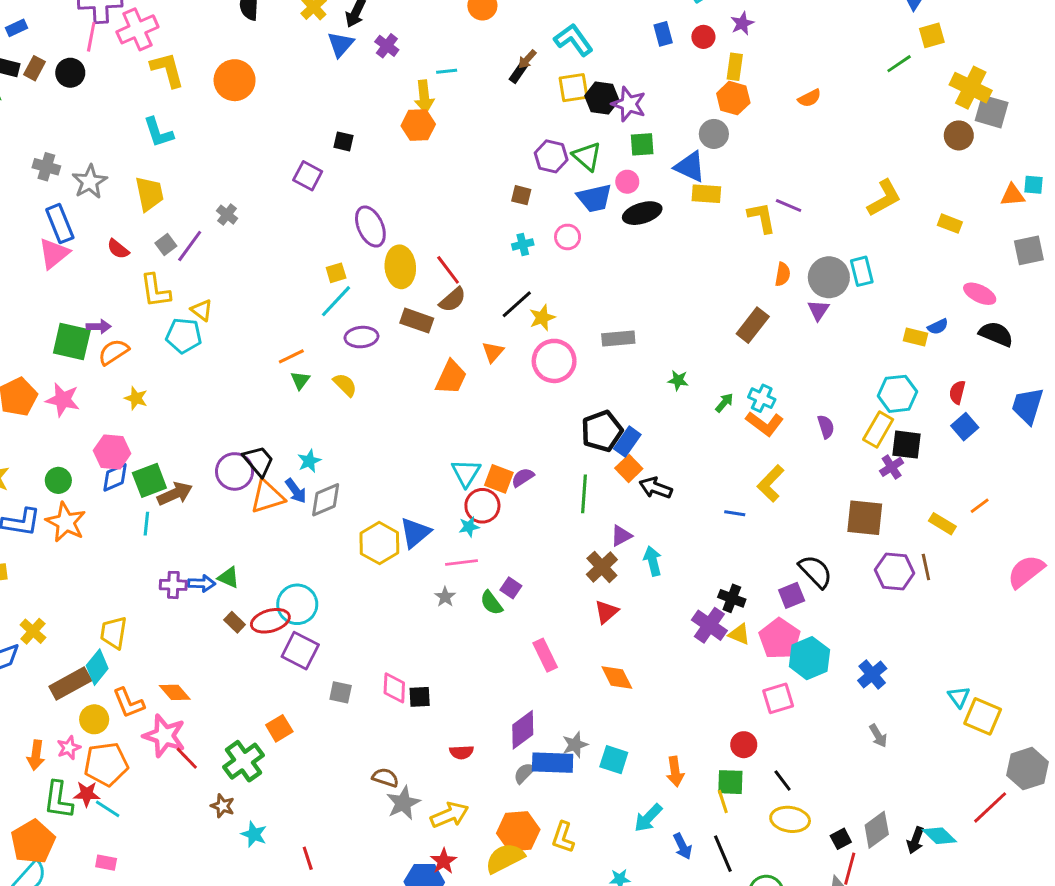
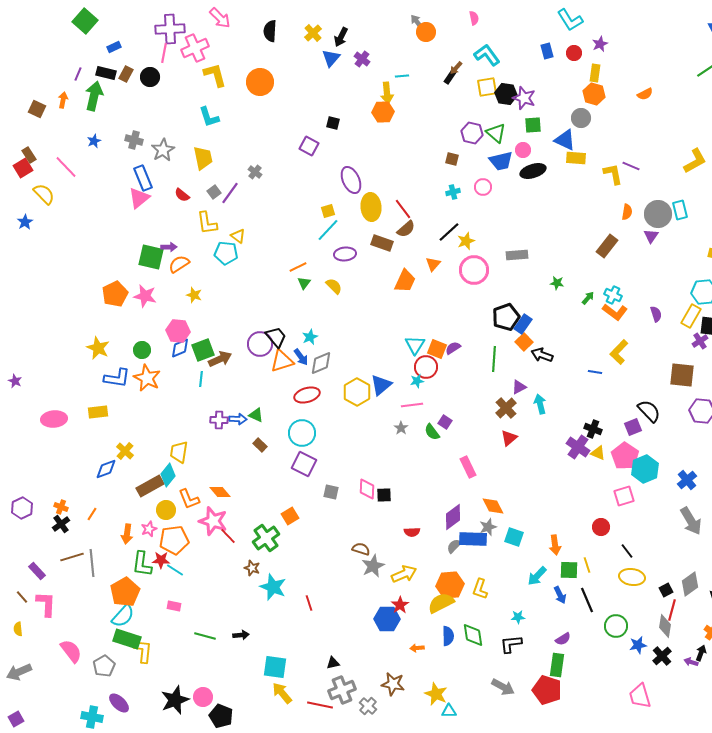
red ellipse: (270, 621) -> (307, 395), moved
orange diamond: (617, 677) -> (493, 506), moved
gray arrow: (878, 736) -> (691, 521), size x1.8
green square: (730, 782) -> (569, 570), moved
cyan star: (254, 834) -> (273, 587), size x1.5

